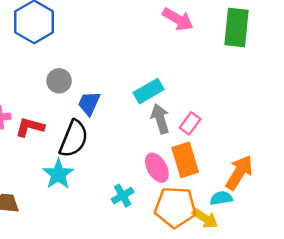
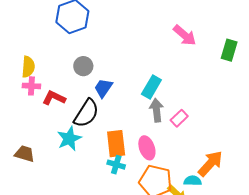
green rectangle: (236, 27) -> (229, 50), size x0.7
cyan rectangle: (149, 91) -> (151, 87), turned -40
orange rectangle: (185, 160) -> (116, 144), moved
cyan cross: (123, 196) -> (116, 165), turned 36

